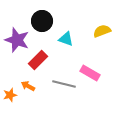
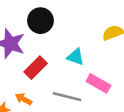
cyan triangle: (66, 39) -> (75, 57), moved

